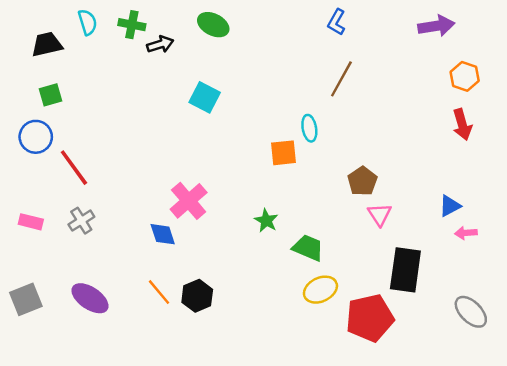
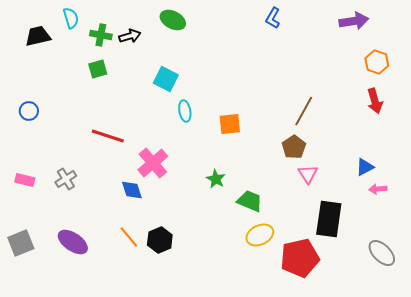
green cross: (132, 25) -> (101, 35), moved
brown line: (341, 79) -> (304, 111), moved
green square: (51, 95) -> (98, 69), moved
cyan ellipse: (309, 128) -> (185, 111), moved
blue circle: (36, 137) -> (29, 111), size x0.7
red line: (74, 168) -> (108, 136), moved, turned -36

